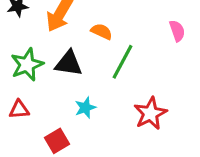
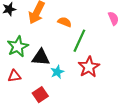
black triangle: (69, 63) -> (41, 57), moved
red star: (150, 113) -> (89, 67), moved

